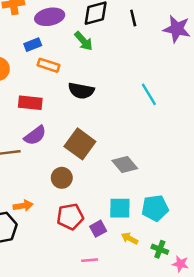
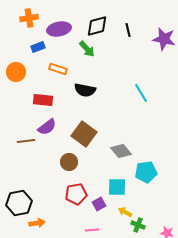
blue rectangle: (33, 45) -> (38, 47), moved
orange arrow: (23, 206) -> (37, 223), moved
cyan pentagon: (155, 208) -> (146, 172), moved
green cross: (160, 249) -> (138, 225), moved

